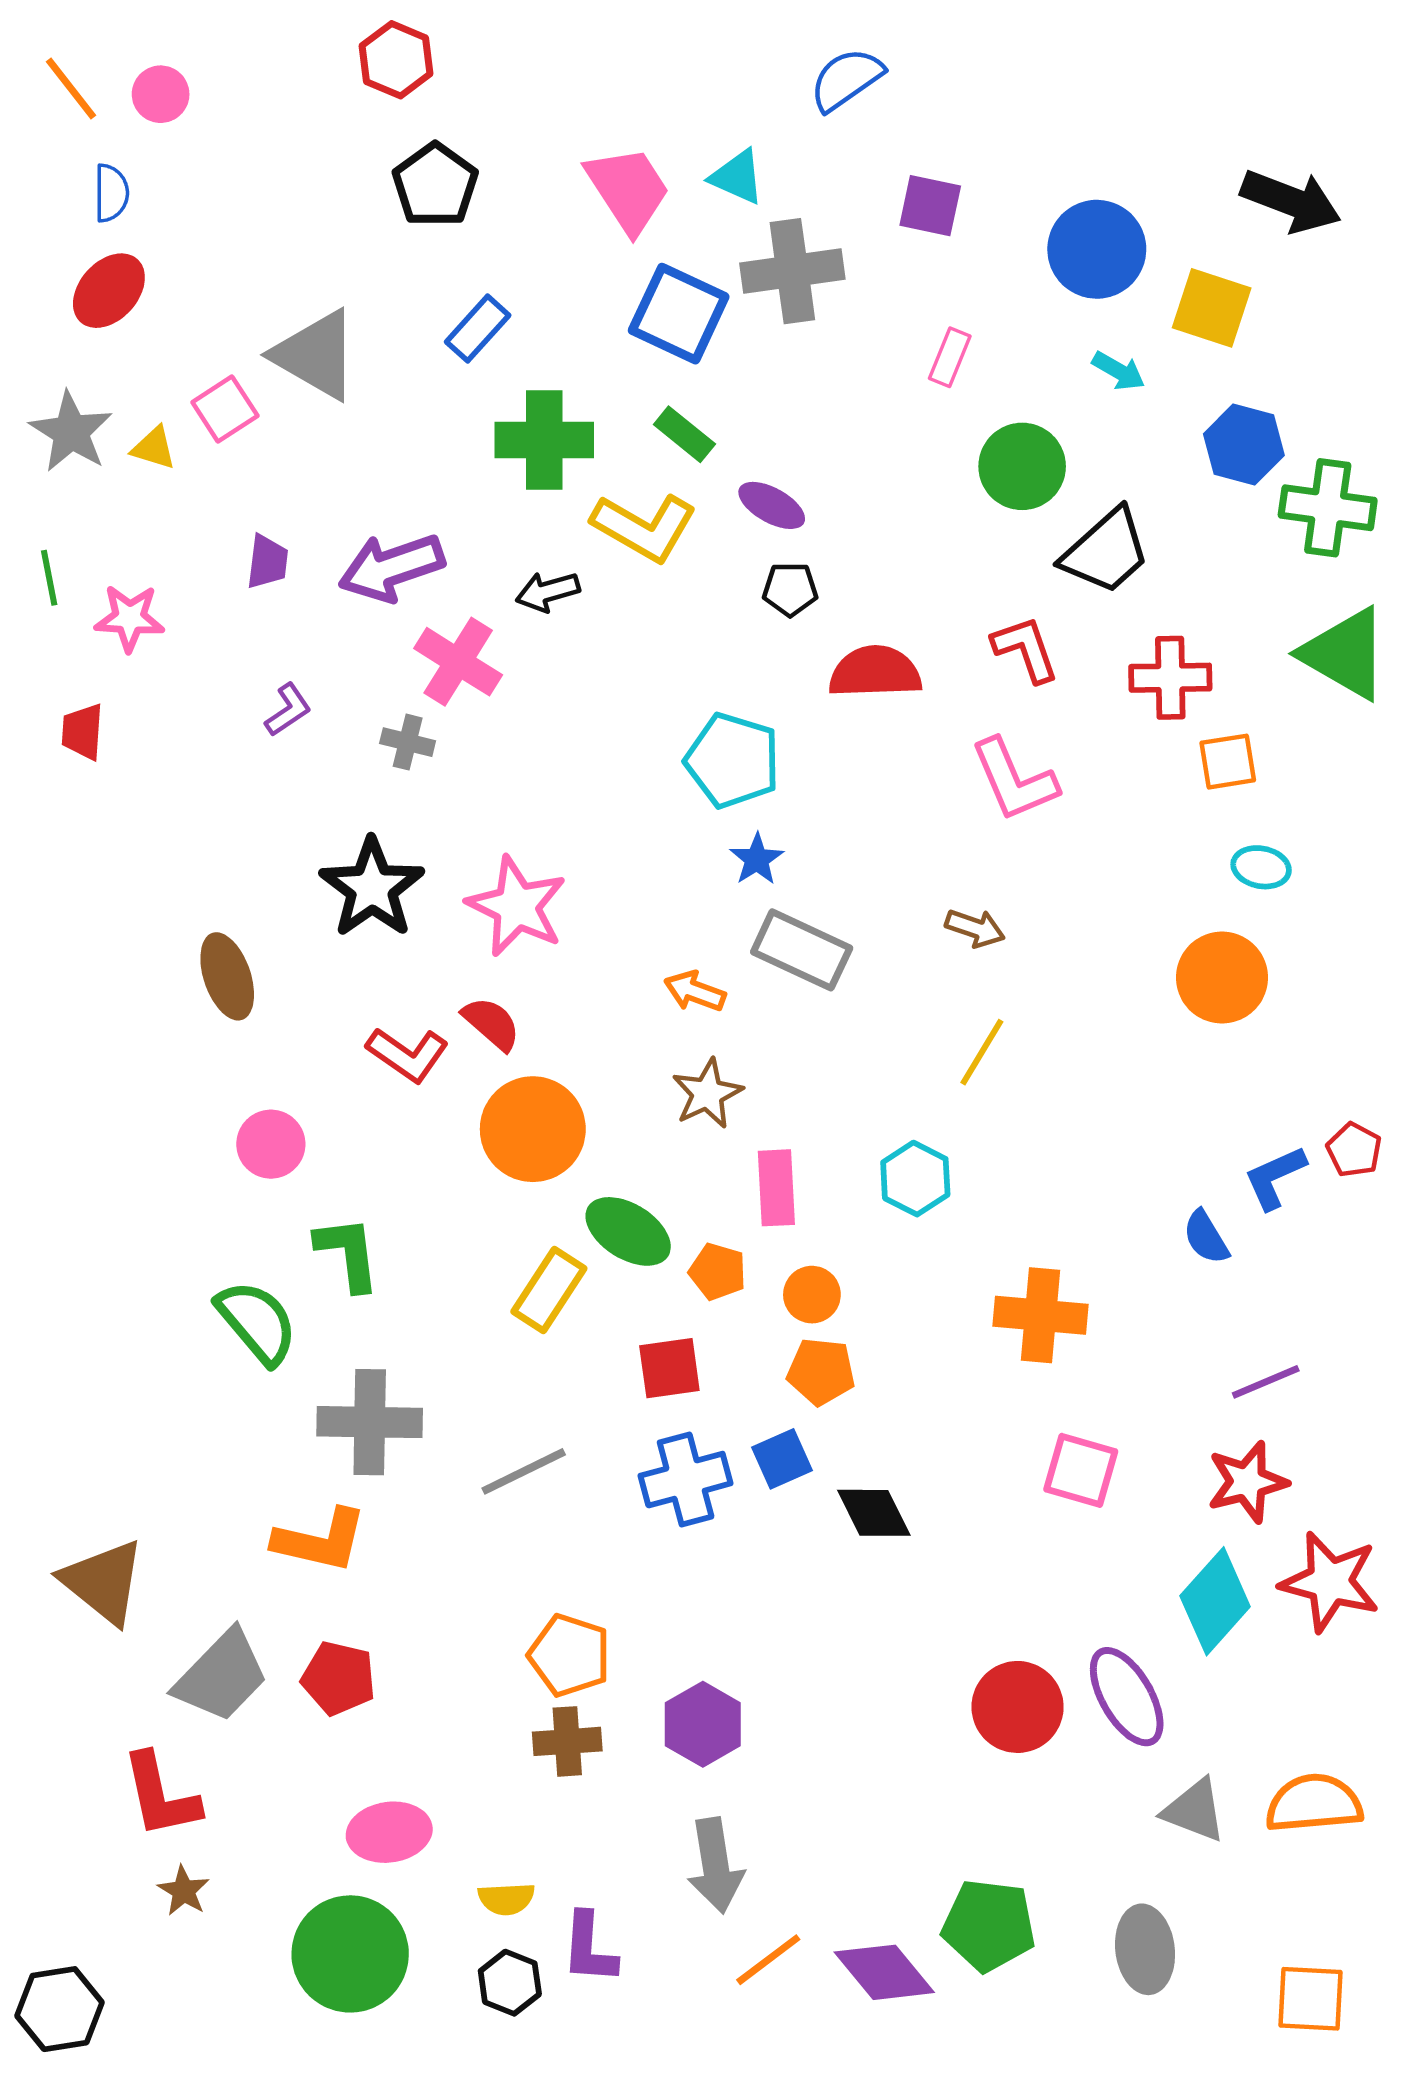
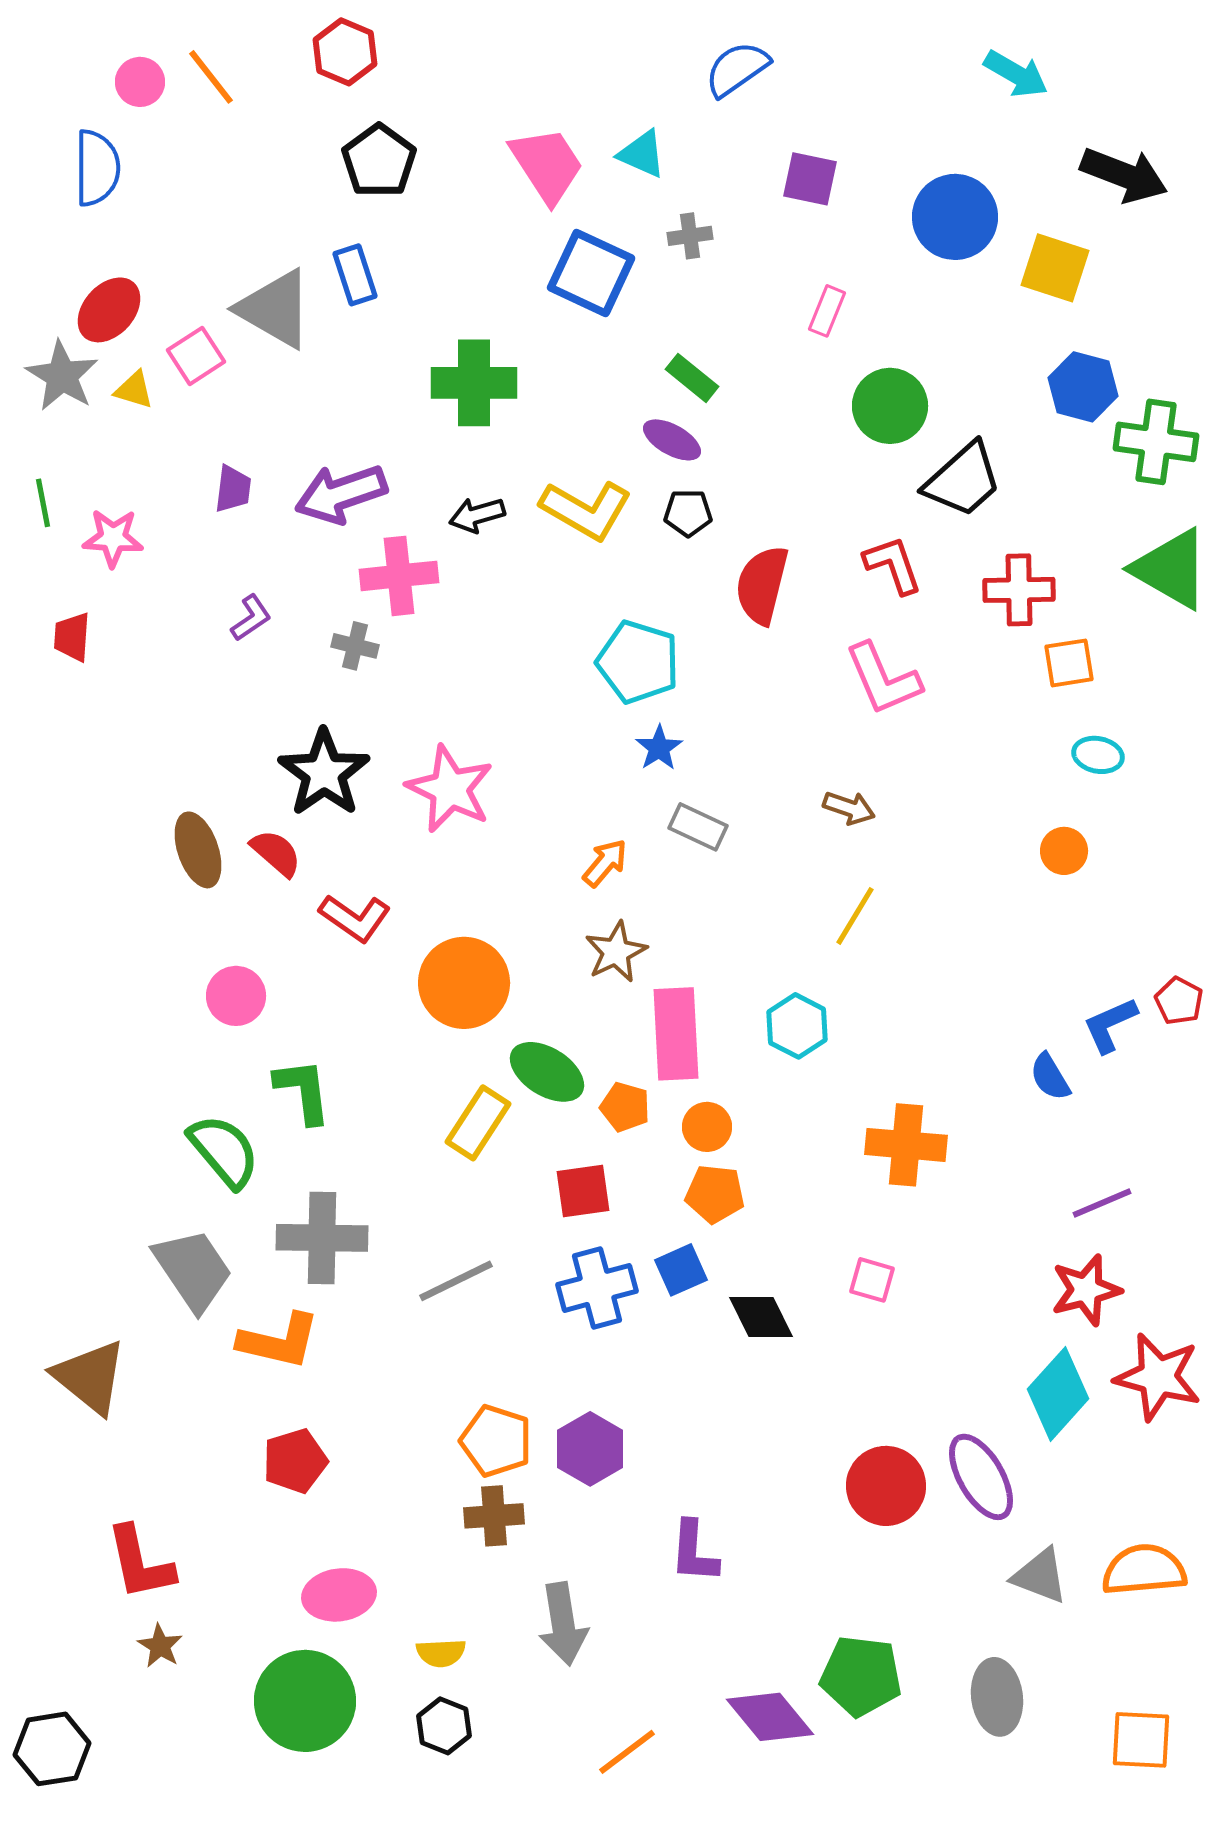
orange line: (71, 88) -> (211, 77), moved
blue semicircle: (111, 193) -> (97, 168), size x1.5
gray cross: (792, 271) -> (690, 236), size x0.5
red ellipse: (109, 291) -> (109, 310), moved
blue rectangle: (478, 329) -> (355, 275), moved, turned -60
cyan arrow: (1119, 371) -> (1016, 74), moved, size x1.4
green rectangle: (684, 434) -> (692, 378), moved
yellow L-shape: (644, 527) -> (586, 510), moved
pink cross: (458, 662) -> (399, 576), turned -38
red semicircle: (875, 672) -> (762, 585), turned -74
gray rectangle: (802, 950) -> (698, 827), size x0.7
orange circle: (1222, 978) -> (1064, 851), size x0.6
orange arrow: (695, 991) -> (605, 863), turned 110
red semicircle: (491, 1023) -> (276, 853), moved
pink rectangle: (776, 1188) -> (676, 1034), size x1.4
pink square: (1081, 1470) -> (872, 1280), moved, size x0.7
gray trapezoid: (221, 1676) -> (193, 1270), moved, turned -78
red pentagon: (339, 1678) -> (295, 1461), turned -30
purple hexagon: (703, 1724) -> (590, 1449), moved
gray arrow: (715, 1865) -> (563, 1624), moved
purple L-shape: (589, 1948) -> (694, 1552), moved
orange line: (768, 1960) -> (627, 1752), moved

